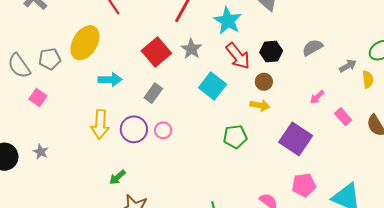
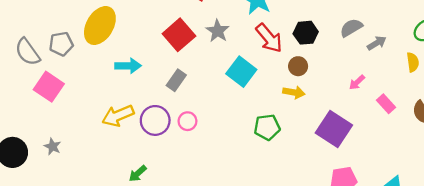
gray arrow: (348, 66) -> (377, 43), moved
pink square: (38, 98) -> (49, 87), size x1.5
yellow arrow: (100, 125) -> (118, 116), turned 64

